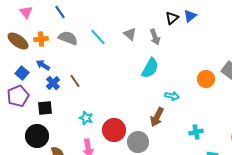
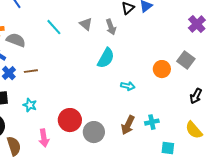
gray semicircle: (68, 38) -> (16, 40), moved
brown line: (75, 81) -> (31, 71), turned -64
brown arrow: (157, 117) -> (128, 125), moved
cyan star: (86, 118) -> (30, 105), moved

